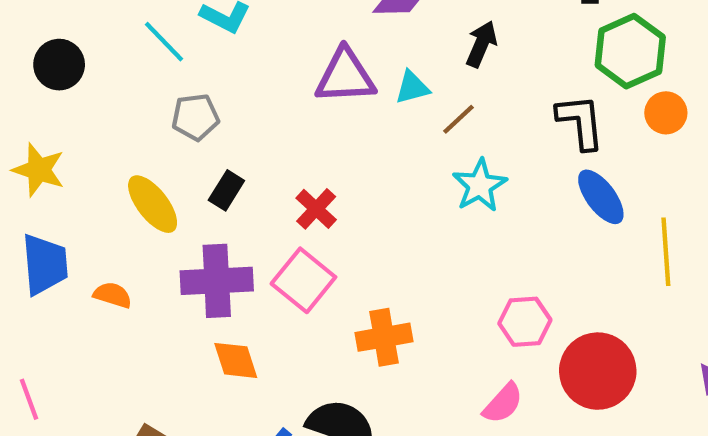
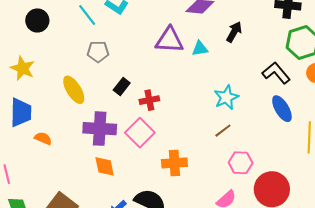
brown line: (458, 119) -> (223, 131), moved
black L-shape: (580, 122) -> (276, 73), turned -40
black rectangle: (226, 190) -> (122, 86), moved
red cross: (316, 209) -> (149, 100), turned 30
orange semicircle: (113, 295) -> (43, 138), moved

